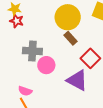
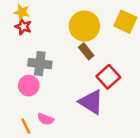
pink circle: (46, 65) -> (29, 86), moved
pink semicircle: (25, 91) -> (46, 119), moved

